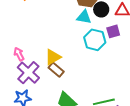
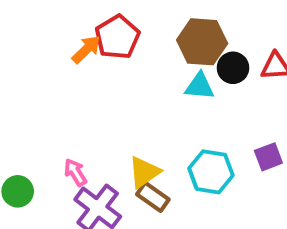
purple square: (113, 31) -> (268, 157), moved
cyan hexagon: (95, 40) -> (211, 172), moved

